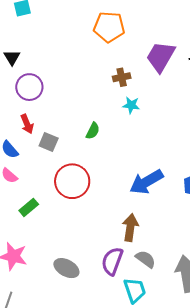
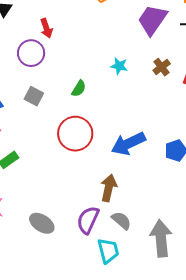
brown cross: (122, 77) -> (162, 67), moved, turned -30
purple circle: (29, 87) -> (31, 53), moved
red arrow: (27, 124) -> (46, 28), moved
red circle: (72, 181) -> (75, 134), moved

